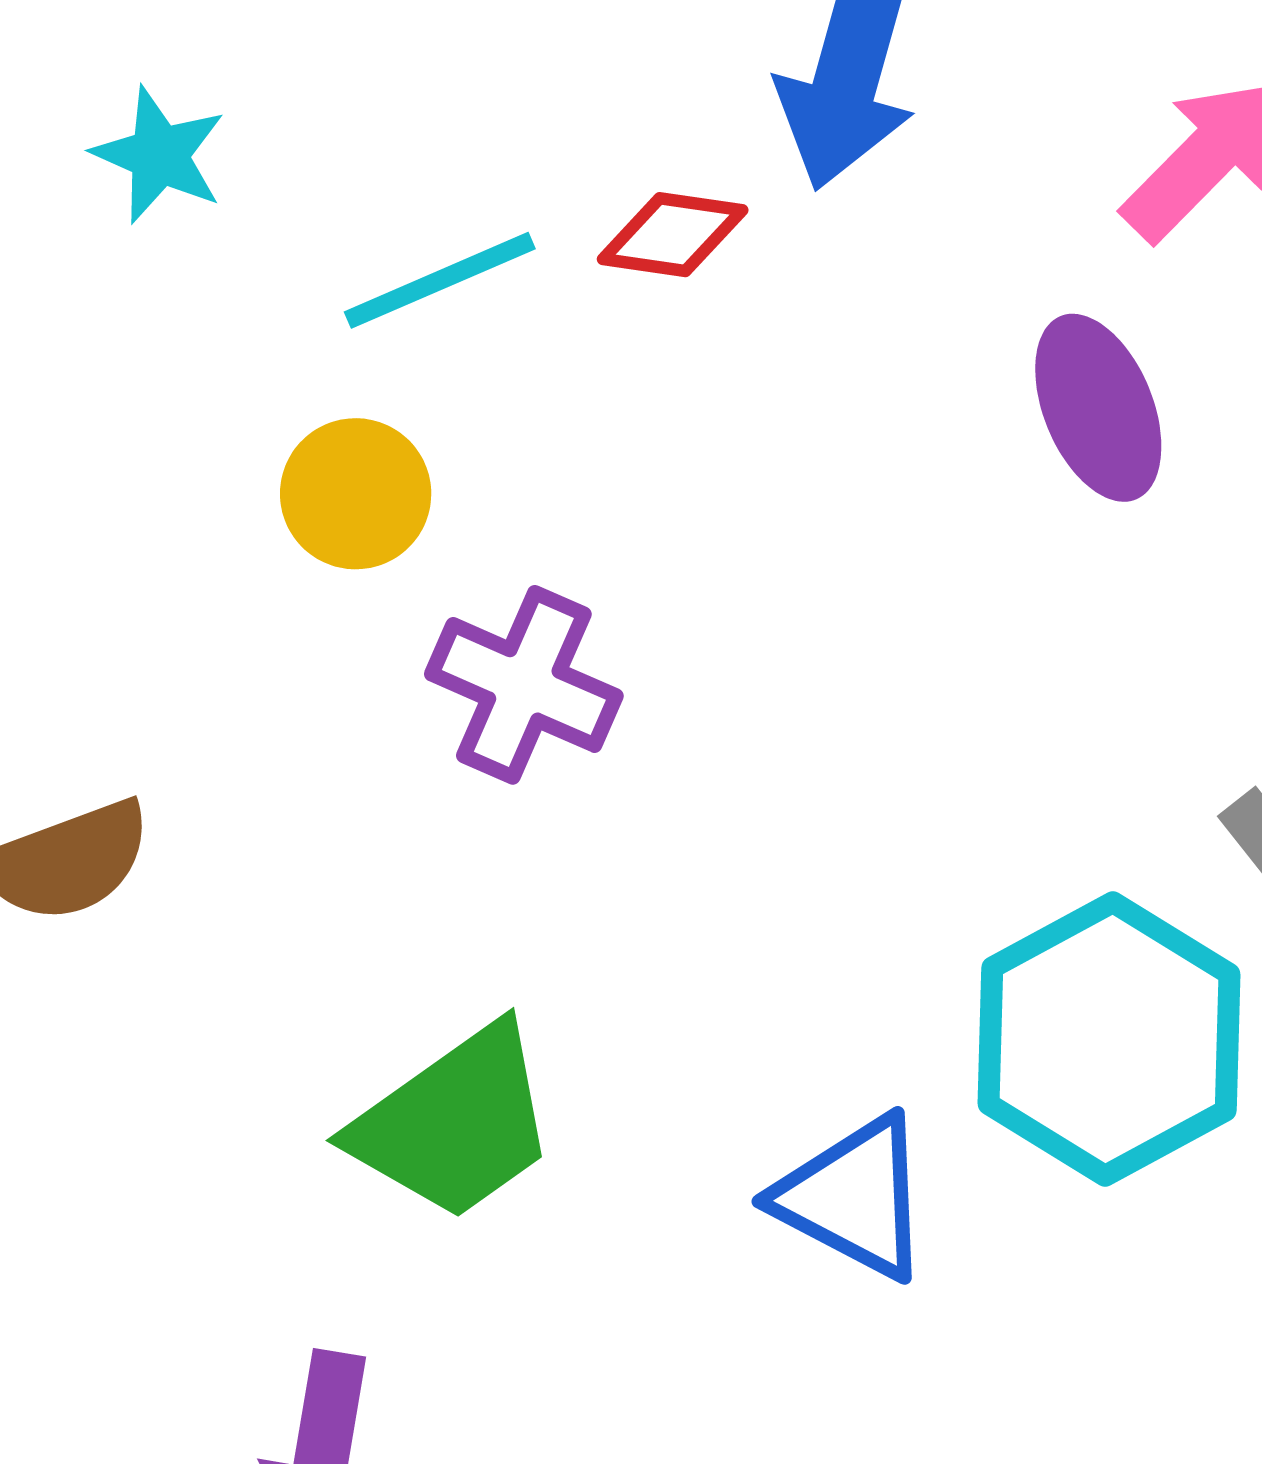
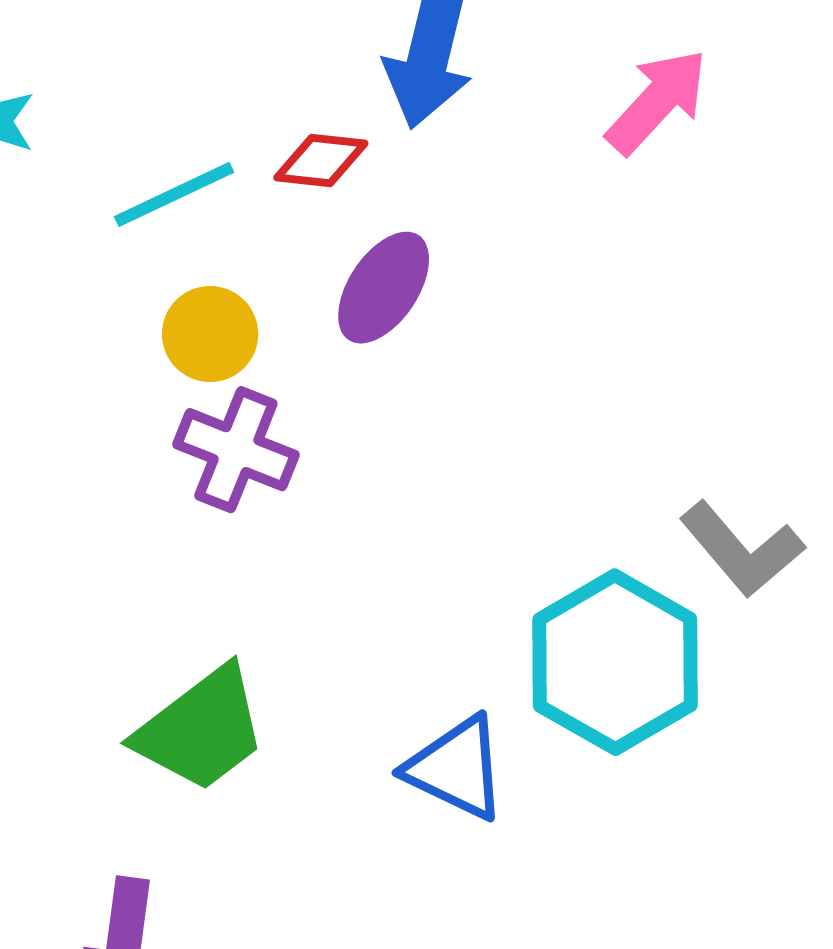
purple ellipse: (1098, 408) -> (384, 288), moved, turned 58
yellow circle: (356, 494) -> (210, 334), moved

